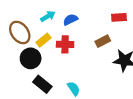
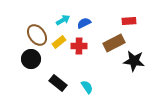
brown rectangle: (103, 41) -> (114, 43), size x1.5
black circle: (31, 58) -> (31, 59), moved

